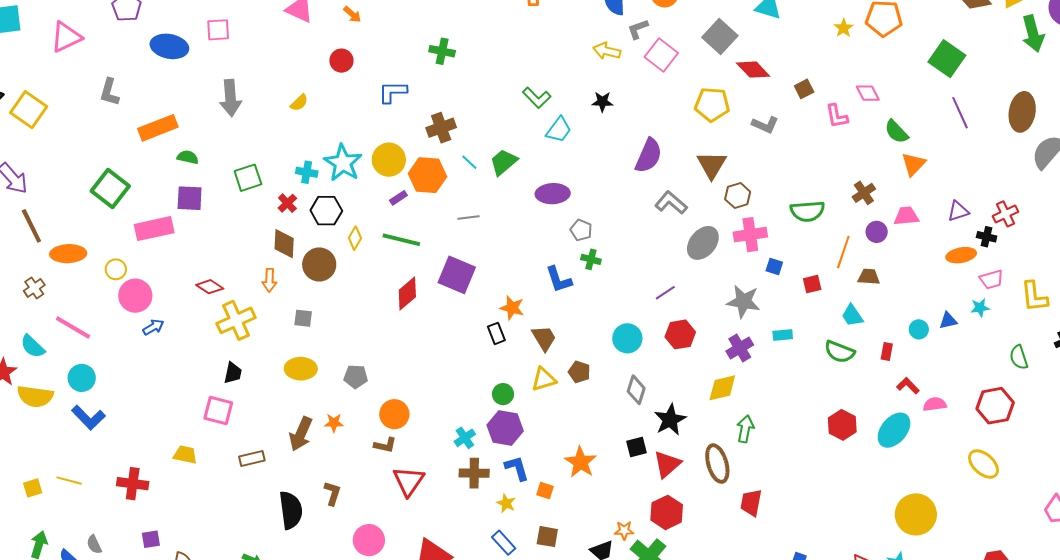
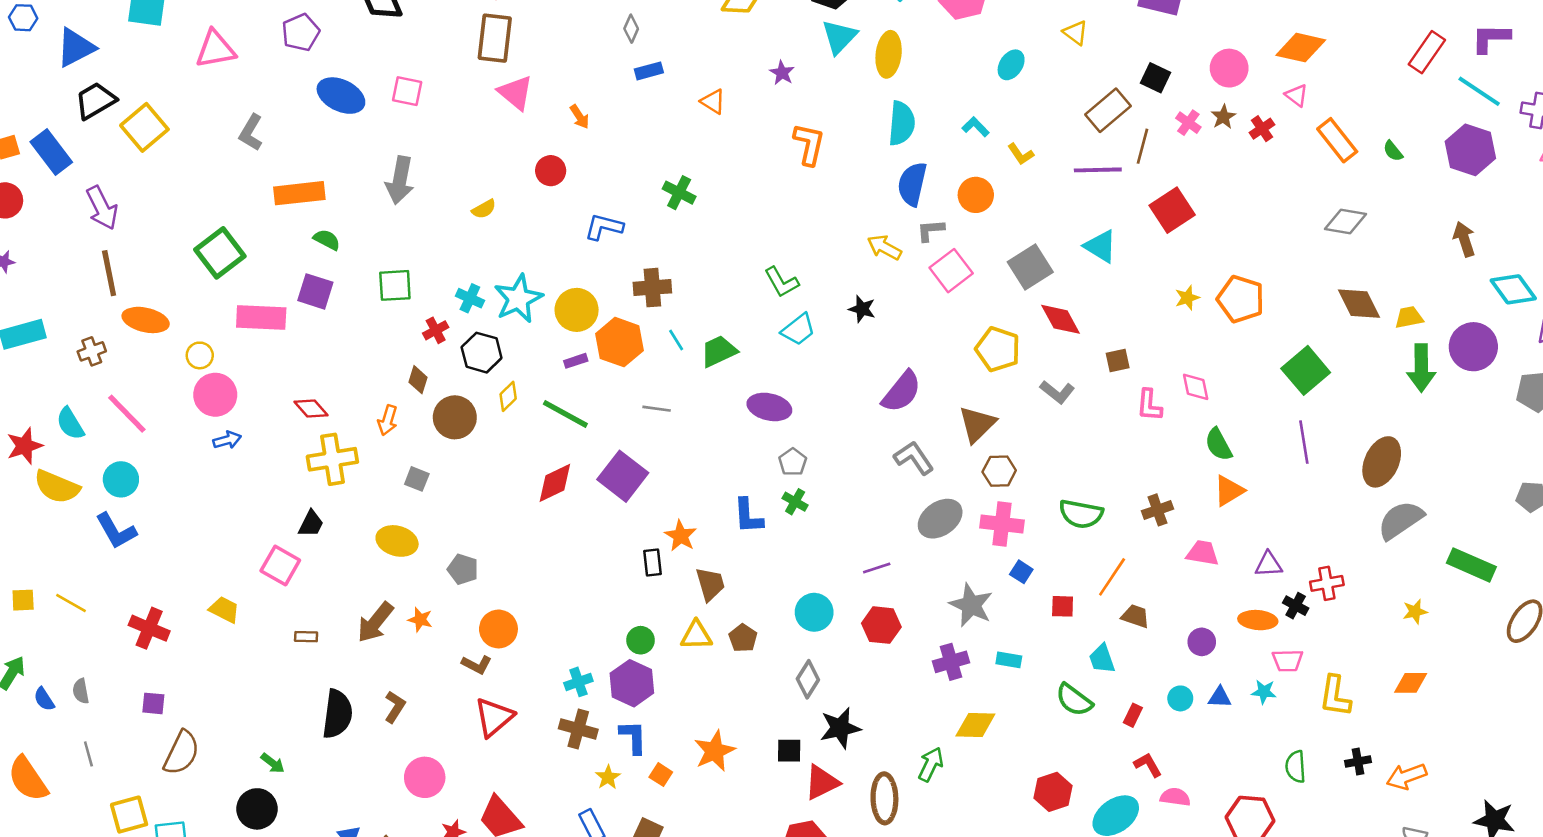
purple circle: (877, 232) -> (1202, 642), moved
brown diamond: (284, 244) -> (418, 380), size x0.7
yellow diamond: (722, 388) -> (975, 725), moved
brown rectangle: (252, 459) -> (306, 637), size x0.7

